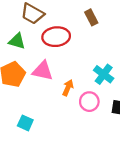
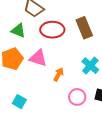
brown rectangle: (91, 17) -> (84, 28), moved, size x1.5
pink circle: (89, 102) -> (77, 97), moved

